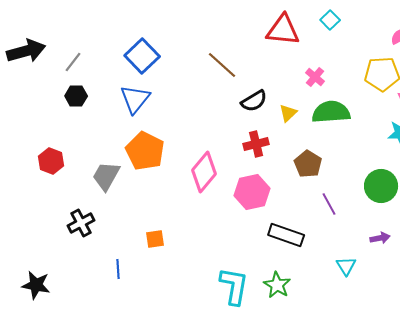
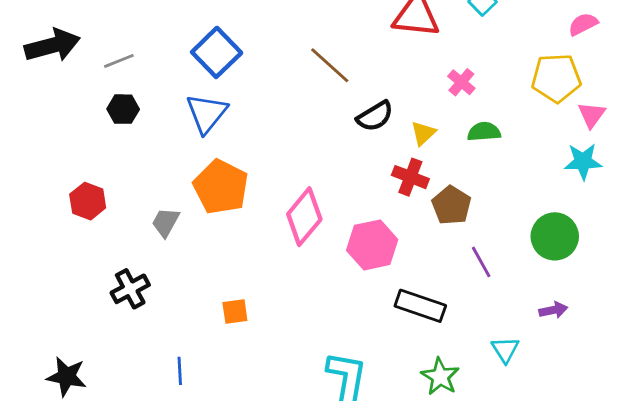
gray line: (73, 62) -> (119, 61), turned 30
green semicircle: (331, 112) -> (484, 132), size x0.6
red cross: (256, 144) -> (410, 177), moved, turned 35
gray trapezoid: (106, 176) -> (166, 222), size x0.7
blue line: (118, 269) -> (180, 371), moved
green star: (277, 285) -> (440, 377), moved

